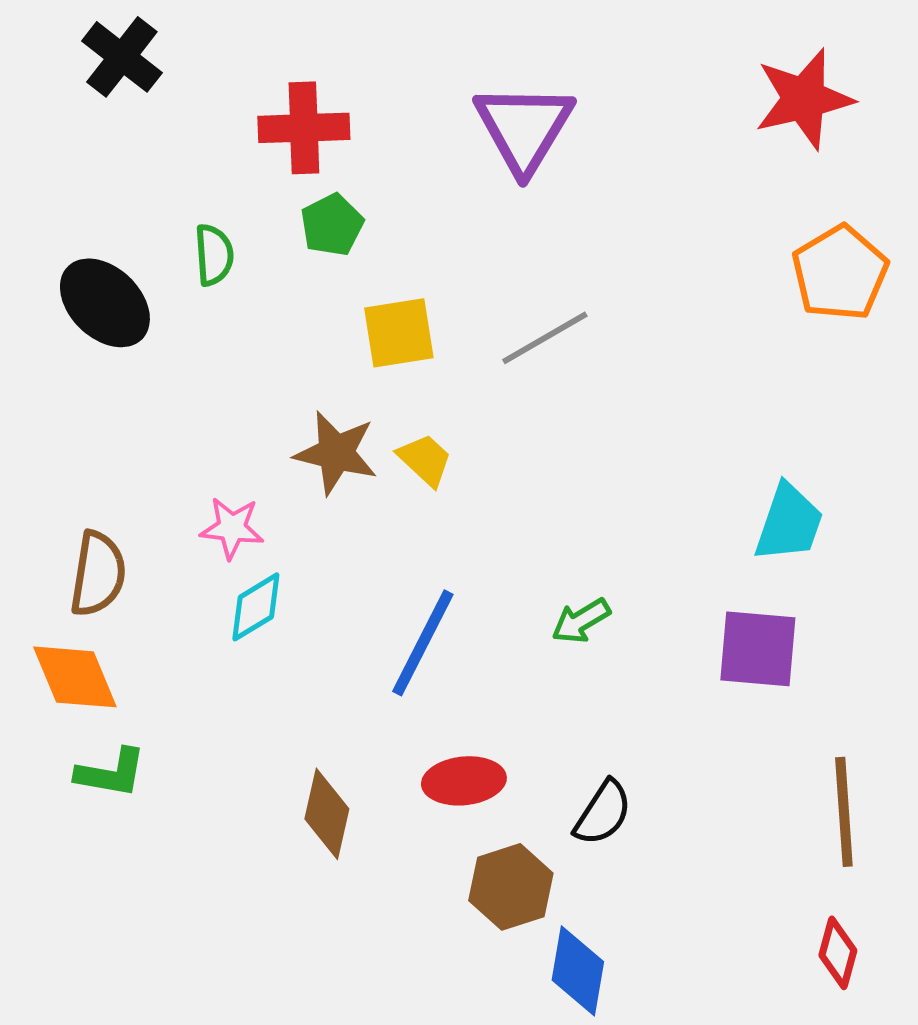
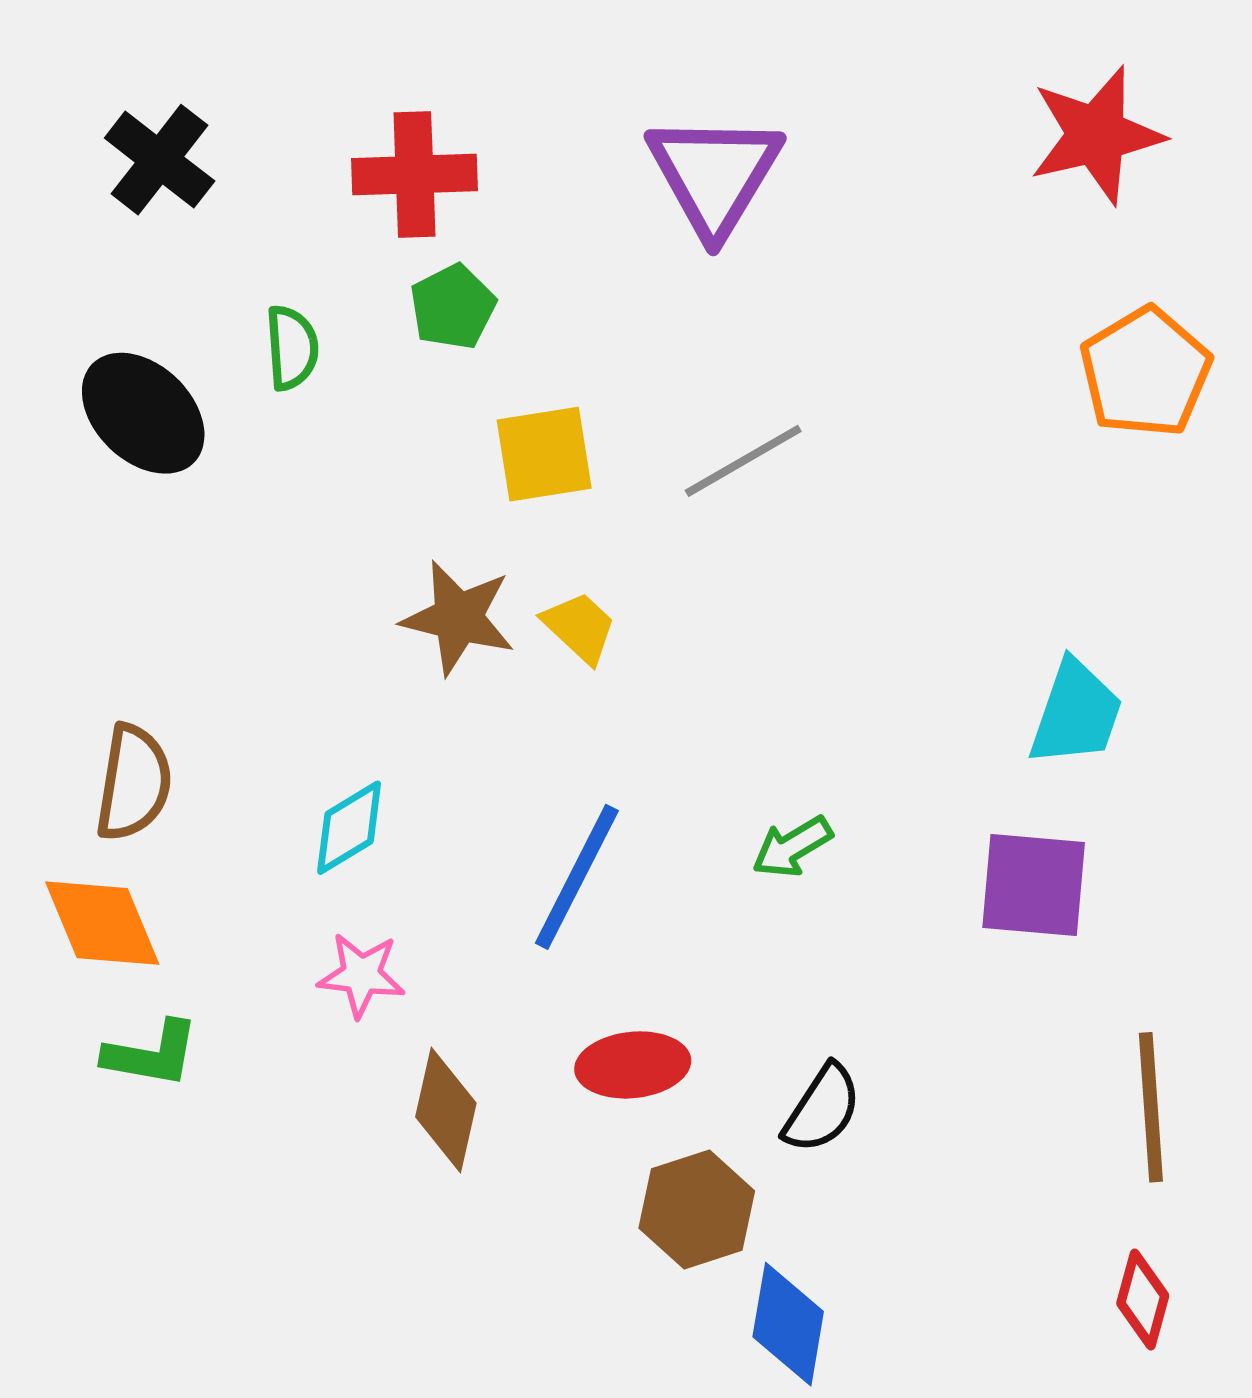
black cross: (122, 57) -> (160, 160), moved
pink star: (232, 528) -> (361, 975), moved

